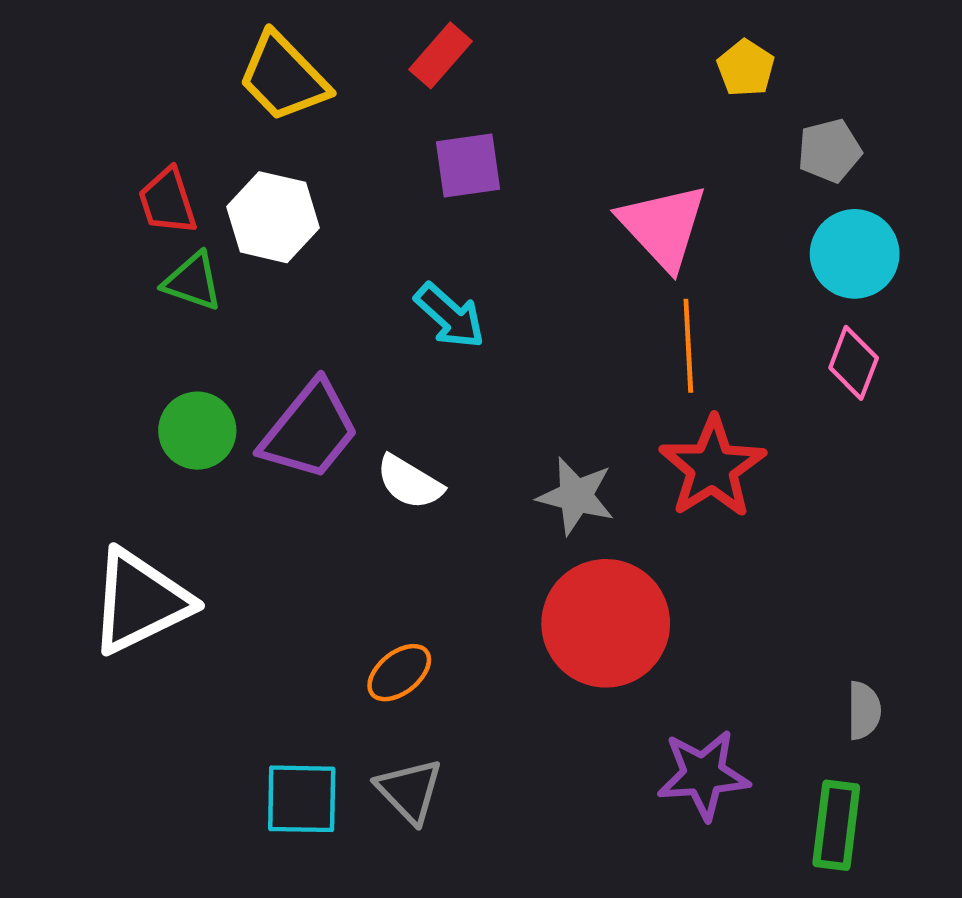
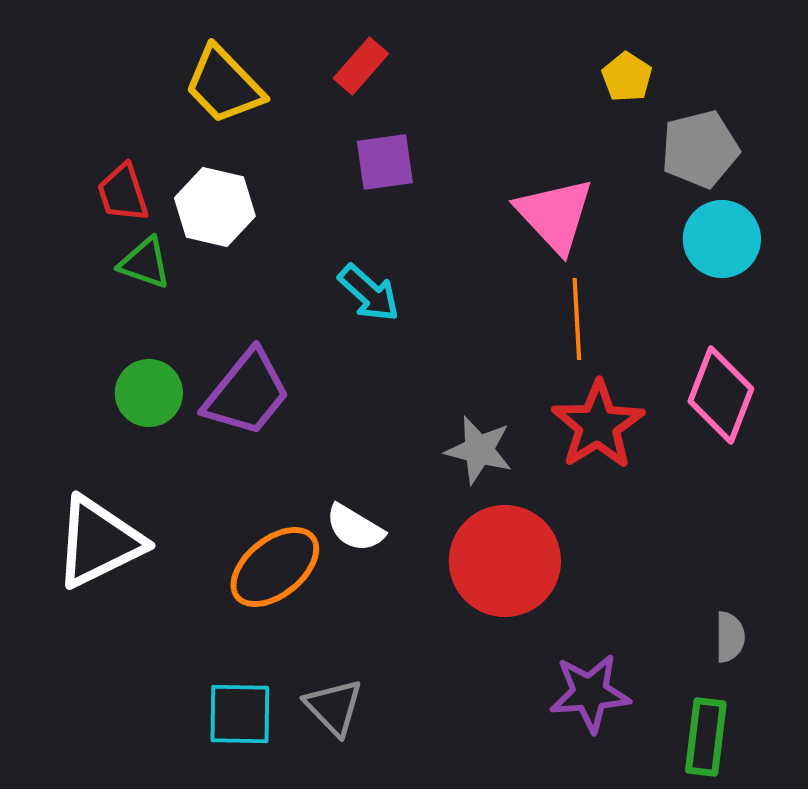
gray pentagon: (829, 151) -> (700, 149), size x1.4
pink diamond: (854, 363) -> (721, 395), moved, size x1.5
white semicircle: (410, 482) -> (355, 528), moved
orange ellipse: (399, 673) -> (275, 567), moved, size x1.6

